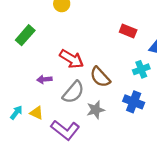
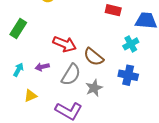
cyan arrow: (16, 113) -> (18, 70), moved
yellow triangle: (37, 113) -> (30, 96), moved, turned -40

